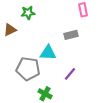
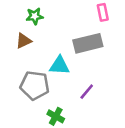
brown triangle: (10, 30) -> (24, 41), moved
gray rectangle: (71, 35) -> (88, 43), size x1.6

